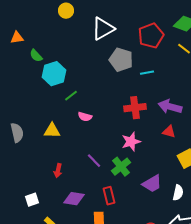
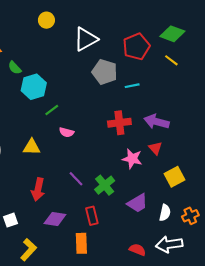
red triangle: (169, 132) -> (155, 148), turned 32
pink star: (131, 142) -> (132, 159), moved, turned 30
red arrow: (58, 171) -> (38, 189), size x1.5

